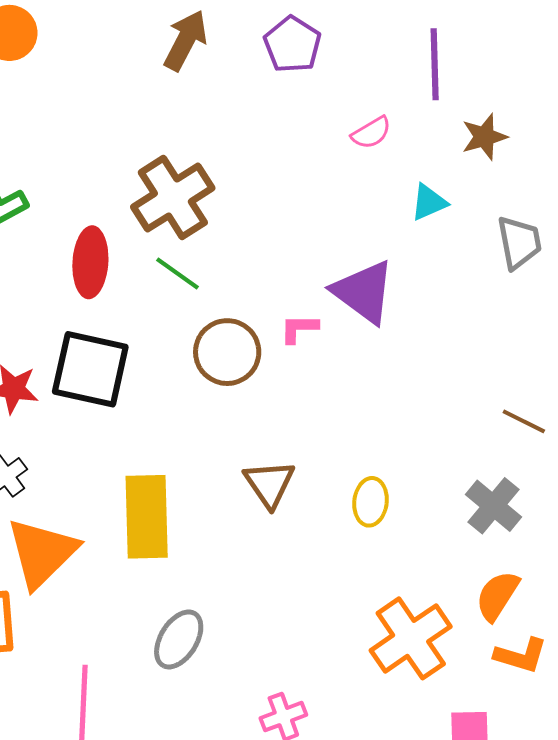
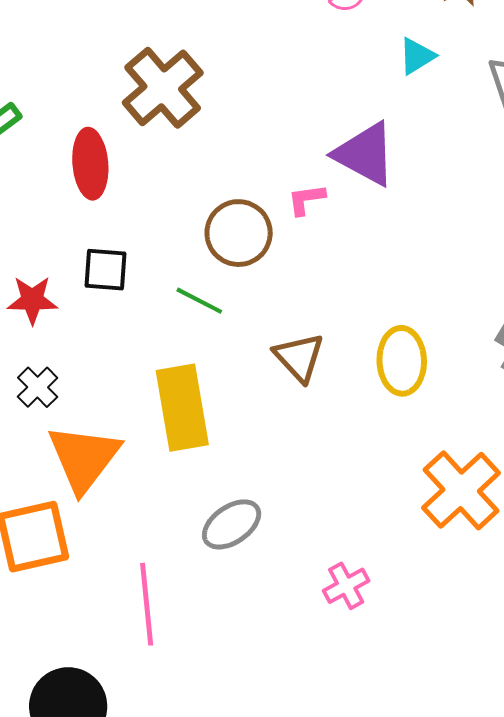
green line: (177, 273) -> (199, 301), moved
black square: (90, 369) -> (106, 270), size x0.6
yellow ellipse: (370, 502) -> (402, 361), size x1.4
gray ellipse: (179, 639) -> (232, 524), turned 32

